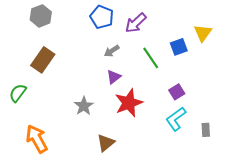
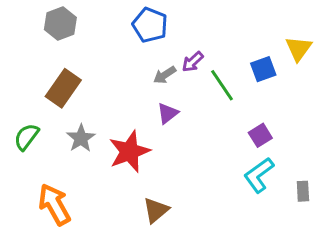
purple arrow: (136, 23) -> (193, 62), moved, size x0.7
red star: (129, 103) -> (129, 151), moved
gray star: (84, 106) -> (81, 138), moved

